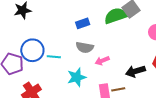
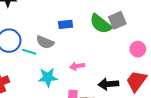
green semicircle: (116, 16) -> (101, 24), turned -135
gray semicircle: (85, 47) -> (45, 42), moved

